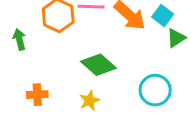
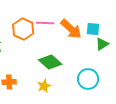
cyan square: (163, 16) -> (93, 29), turned -32

